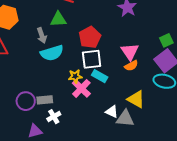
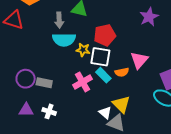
orange semicircle: (131, 66) -> (122, 72), moved
yellow star: (75, 76) -> (83, 50), moved
yellow triangle: (136, 99) -> (121, 104), moved
white cross: (54, 117) -> (49, 111), moved, turned 32

